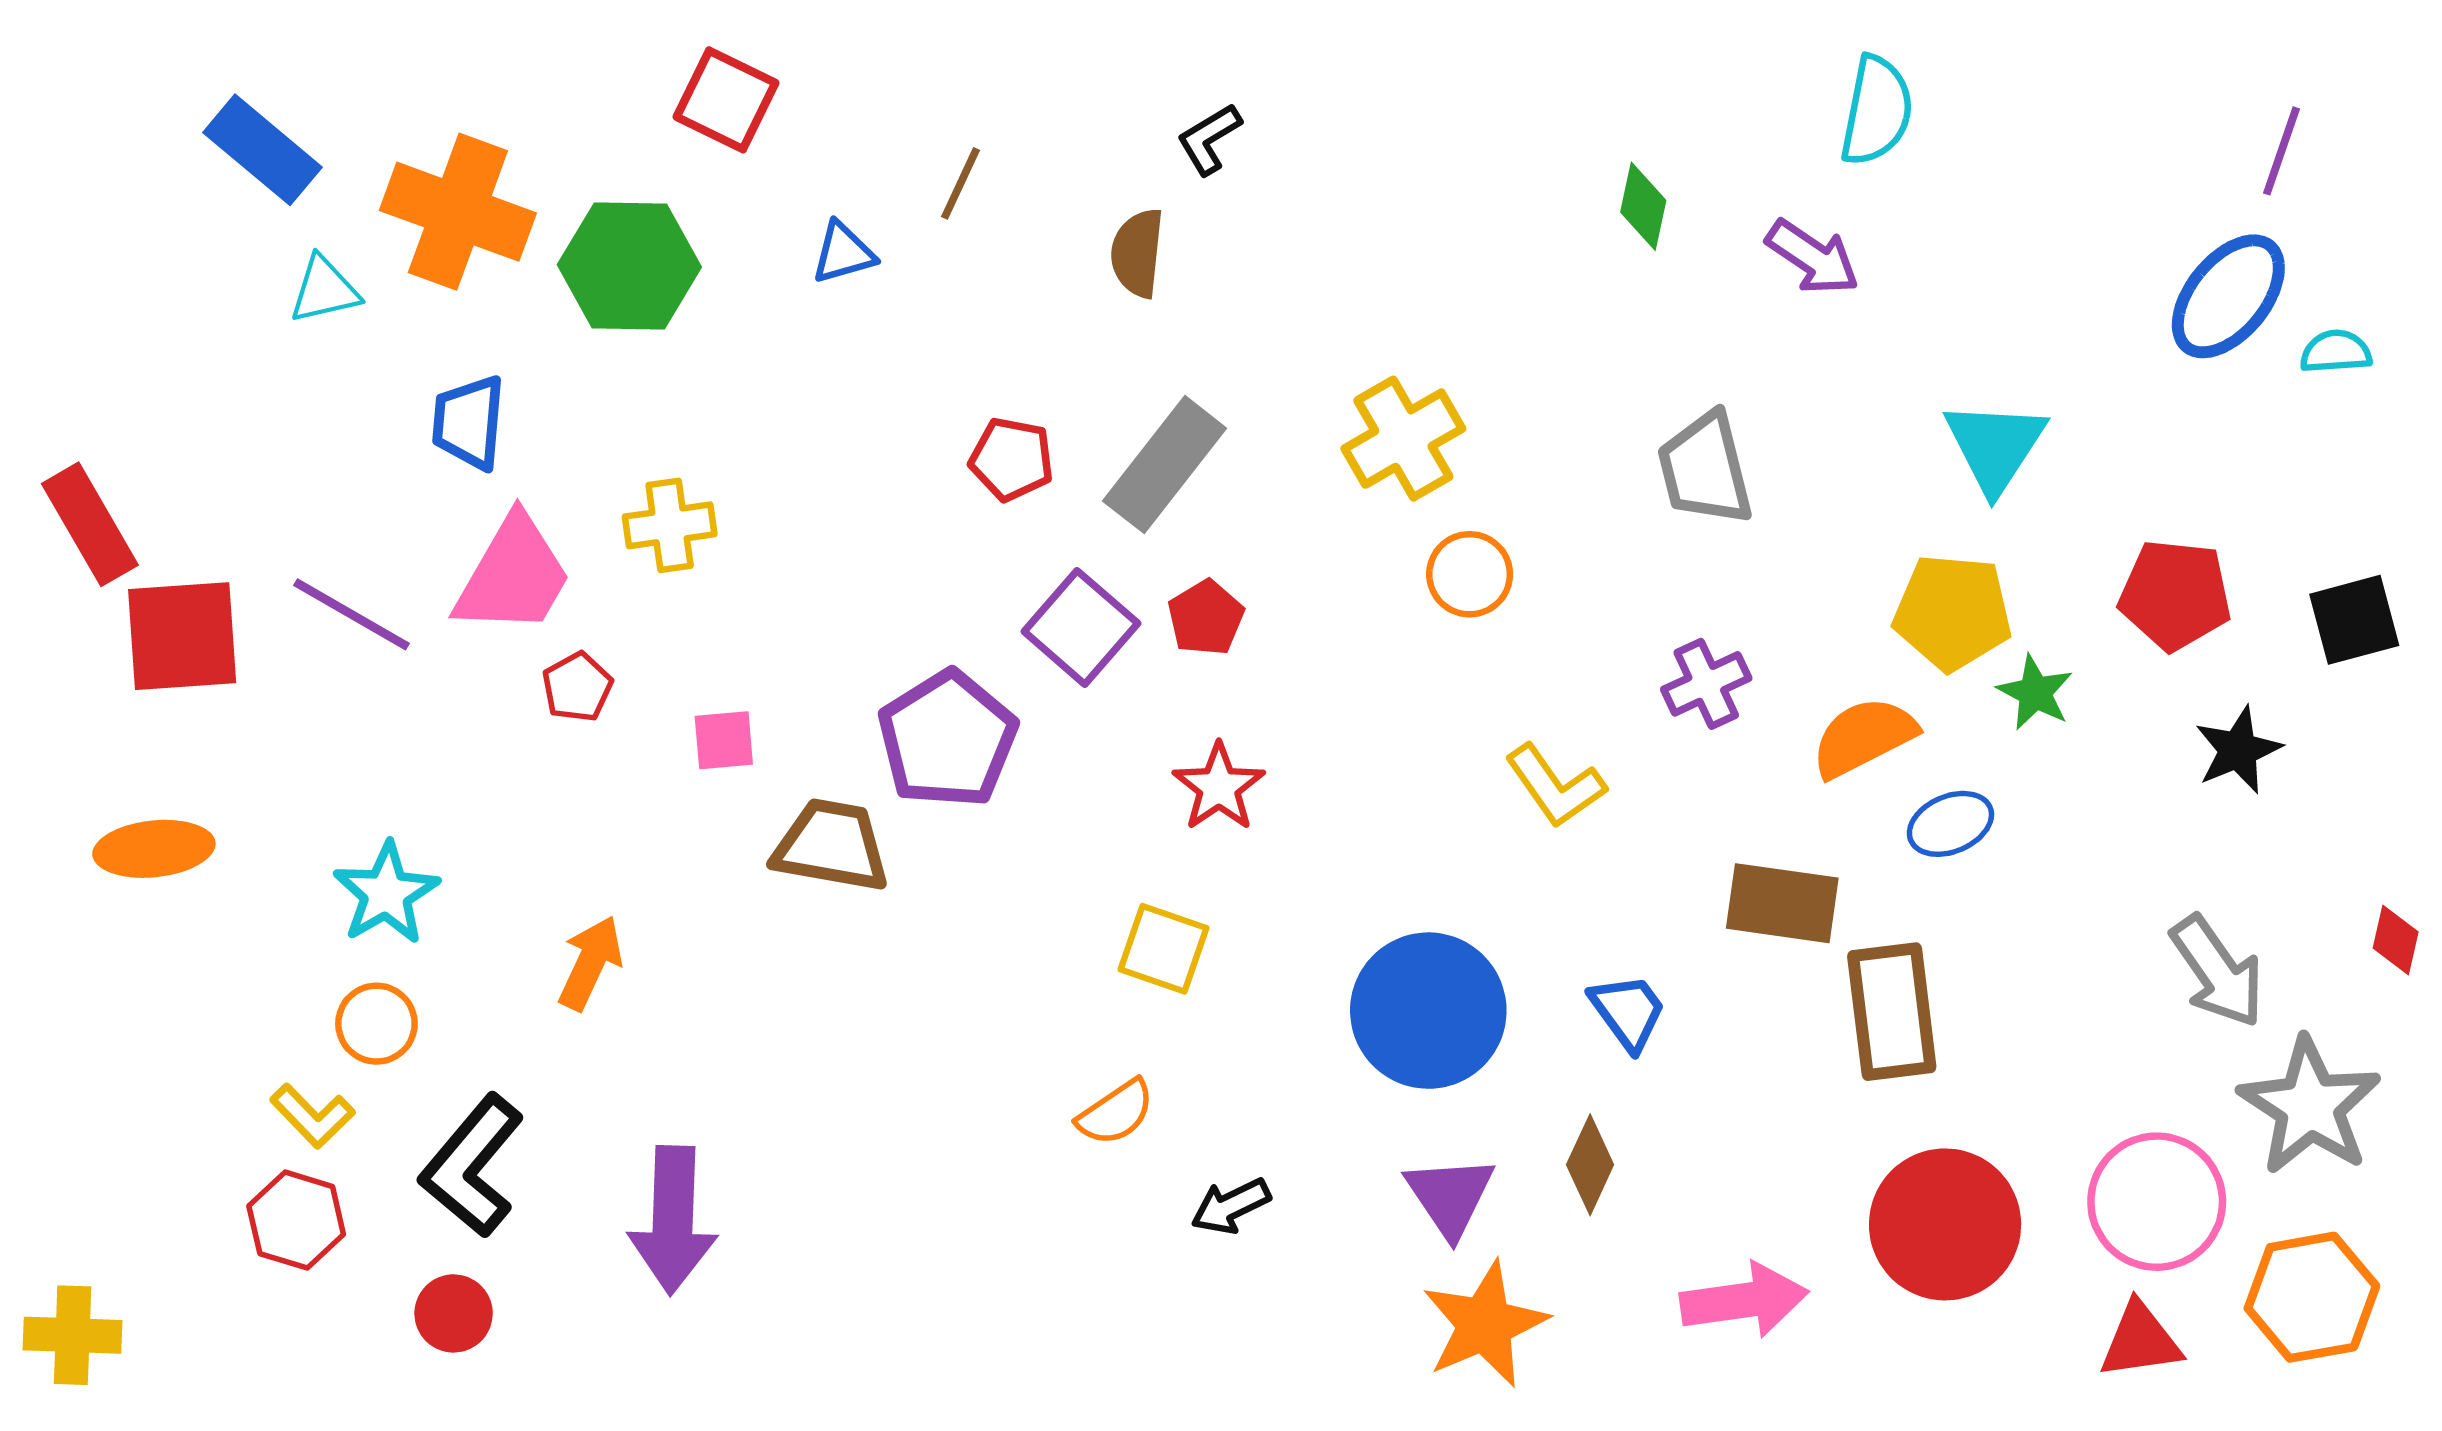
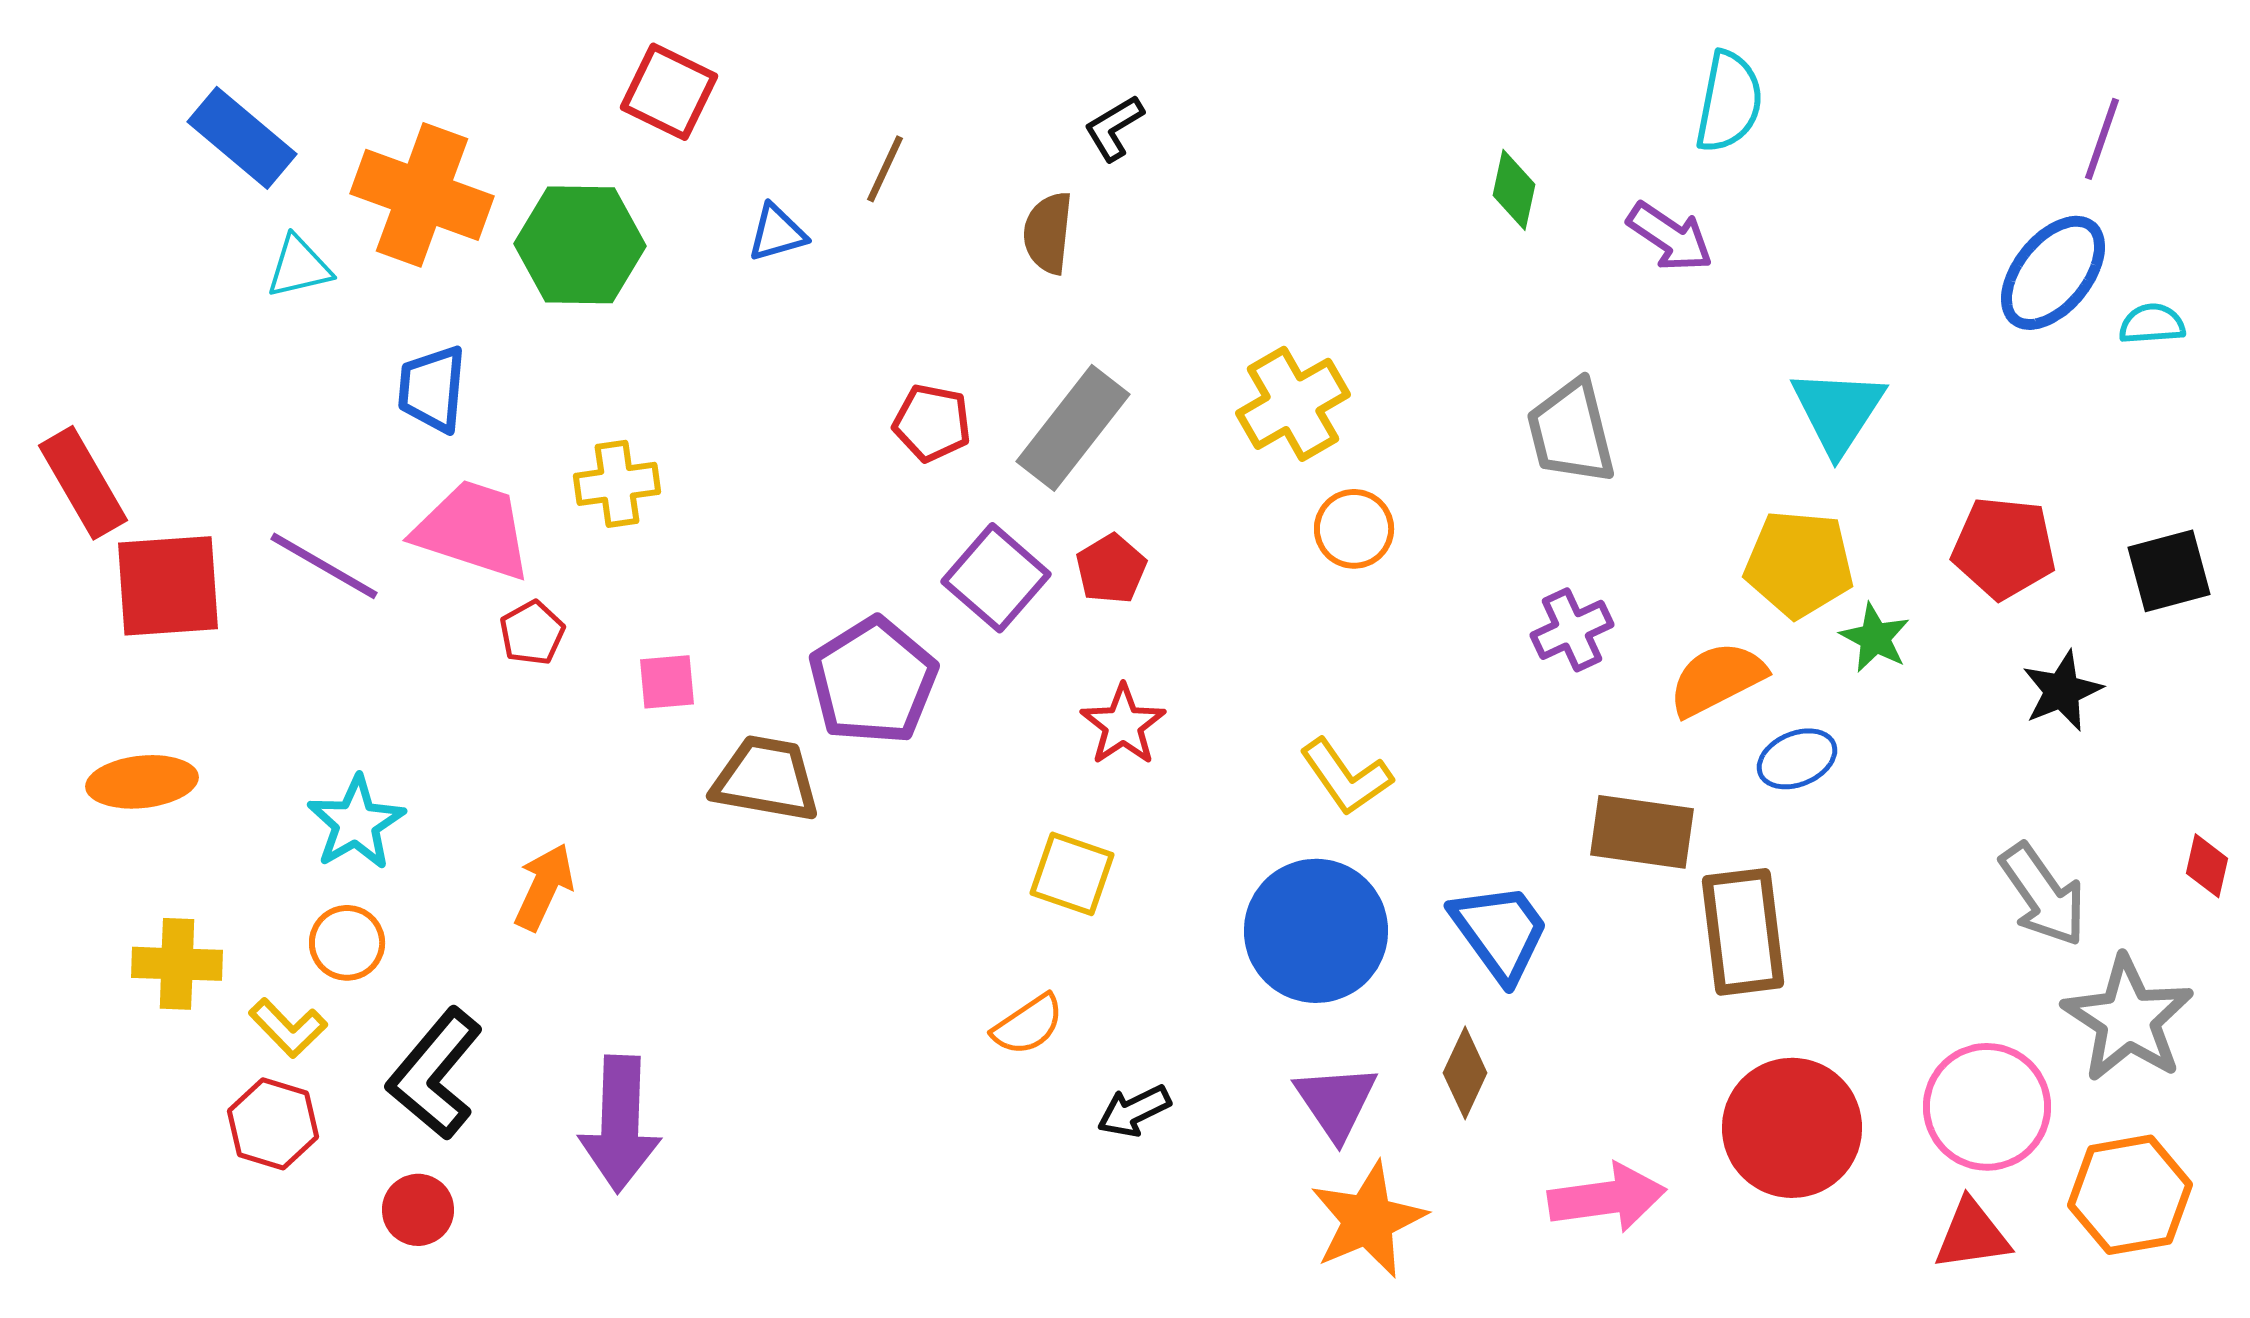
pink trapezoid: (513, 575) -> (473, 530), turned -102
yellow L-shape: (1555, 786) -> (1346, 777), moved
blue trapezoid: (1628, 1012) -> (1500, 932), size x1.4
yellow cross: (73, 1335) -> (177, 964), moved

